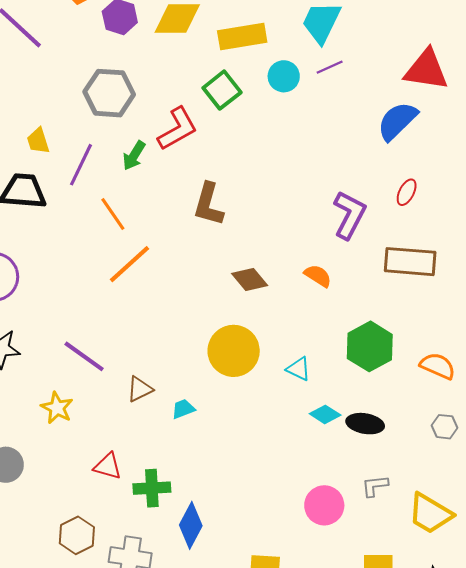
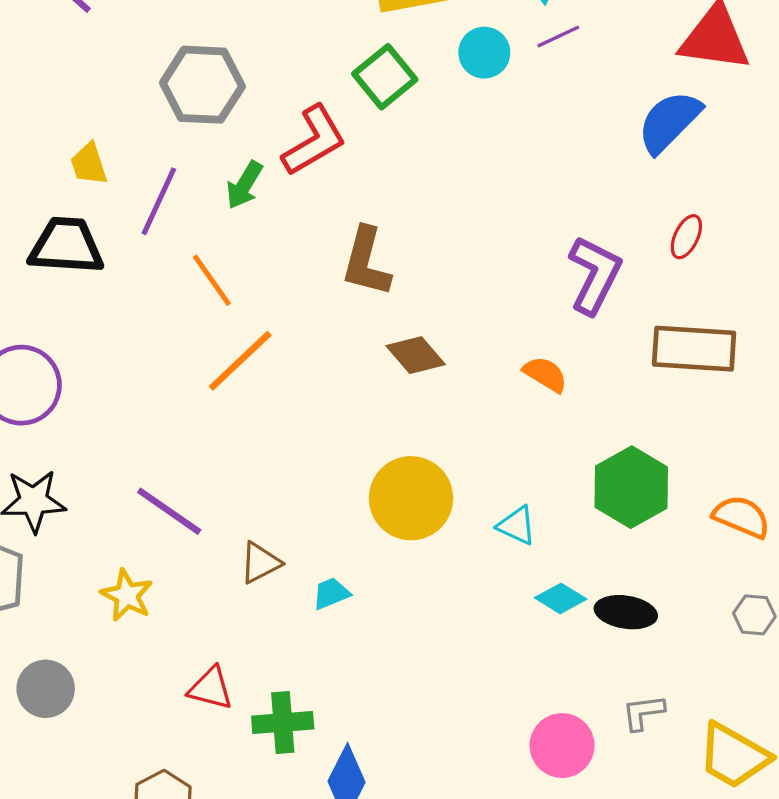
brown diamond: (250, 279) -> (416, 355), moved

